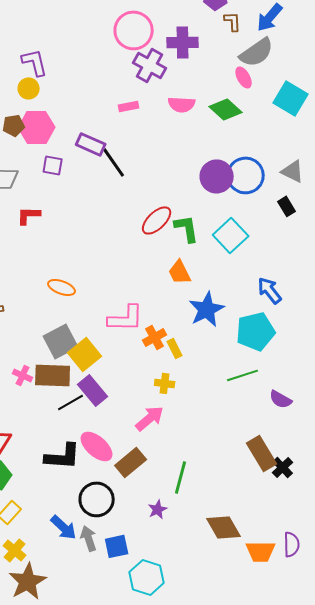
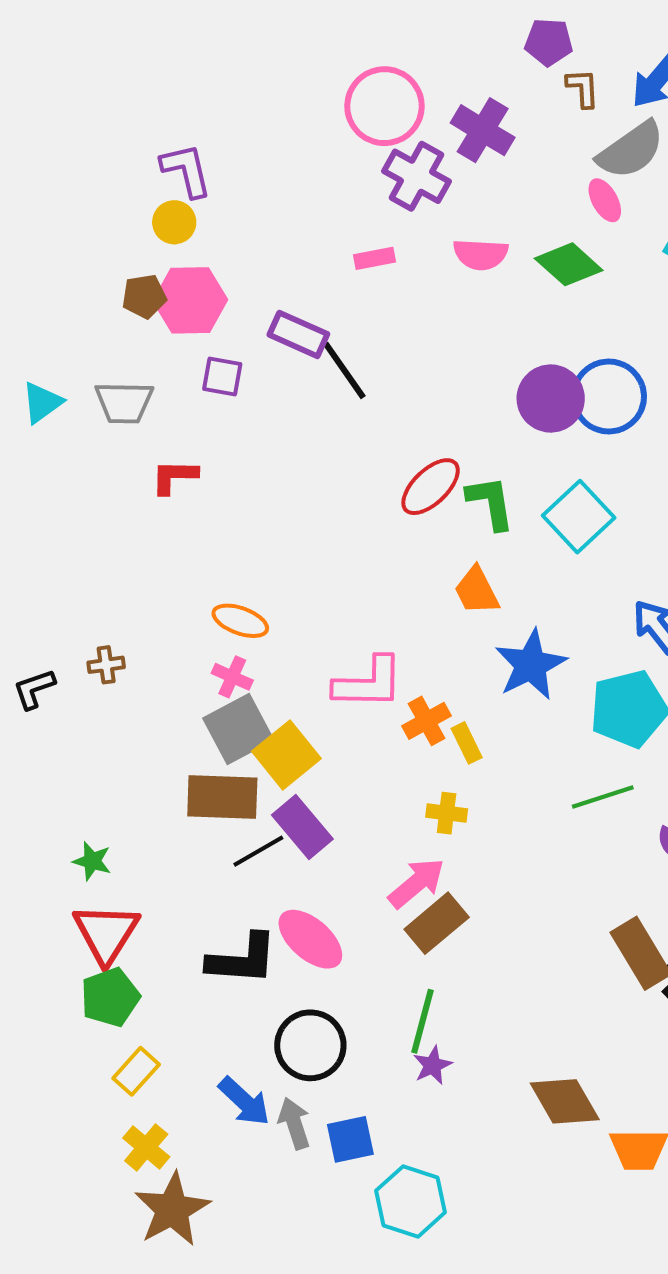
purple cross: (183, 42) -> (483, 130), turned 32
pink cross: (23, 375) -> (232, 677), moved
brown rectangle: (131, 462) -> (437, 923), moved
green line: (181, 477) -> (423, 1021), moved

